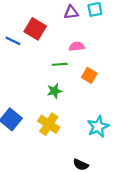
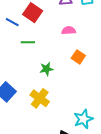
green line: (60, 64) -> (28, 42), moved
cyan star: (98, 127) -> (83, 119), moved

